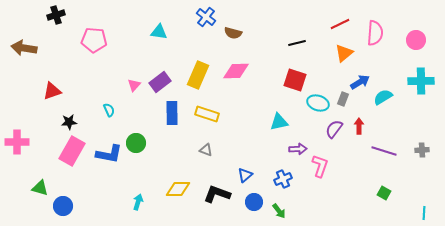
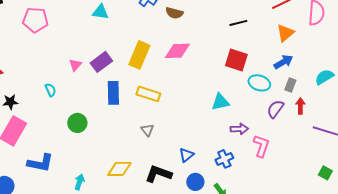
blue arrow: (360, 82) -> (283, 62), moved
gray rectangle: (343, 99) -> (290, 85), moved
gray triangle: (206, 150) -> (147, 130), turned 32
blue L-shape: (109, 154) -> (40, 163), moved

